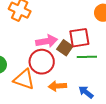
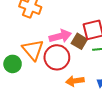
orange triangle: (24, 79) -> (33, 50), moved, turned 35

